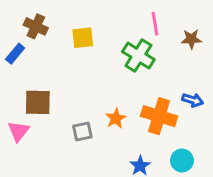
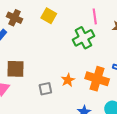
yellow square: (83, 38) -> (49, 16), moved, turned 35
green cross: (138, 56) -> (83, 38), turned 30

